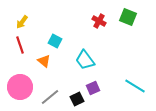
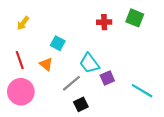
red cross: (99, 21) -> (104, 22), turned -32
red line: (20, 45) -> (20, 60), moved
purple square: (93, 88) -> (107, 78), moved
gray line: (50, 97) -> (71, 83), moved

